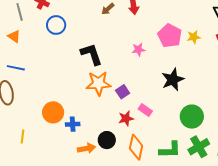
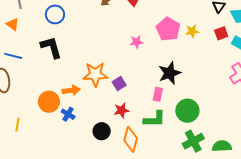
black L-shape: (91, 54) -> (51, 47), moved
pink rectangle: (145, 110) -> (158, 94), moved, turned 64
blue cross: (73, 124) -> (68, 114), turned 32
orange arrow: (86, 148) -> (71, 90), moved
green L-shape: (170, 150) -> (154, 119), moved

